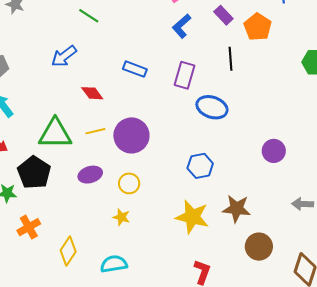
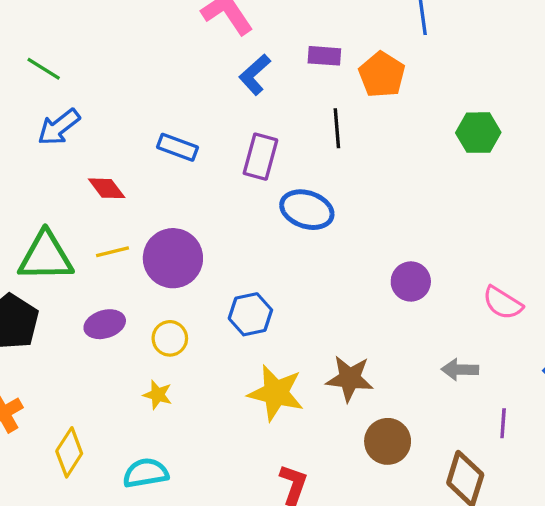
purple rectangle: (223, 15) -> (324, 56), turned -42
green line: (89, 16) -> (44, 69), moved
blue hexagon: (200, 166) -> (250, 314), moved

